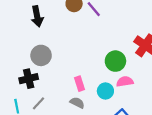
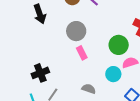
gray circle: (41, 55) -> (76, 31), moved
pink rectangle: (80, 84) -> (82, 53), moved

